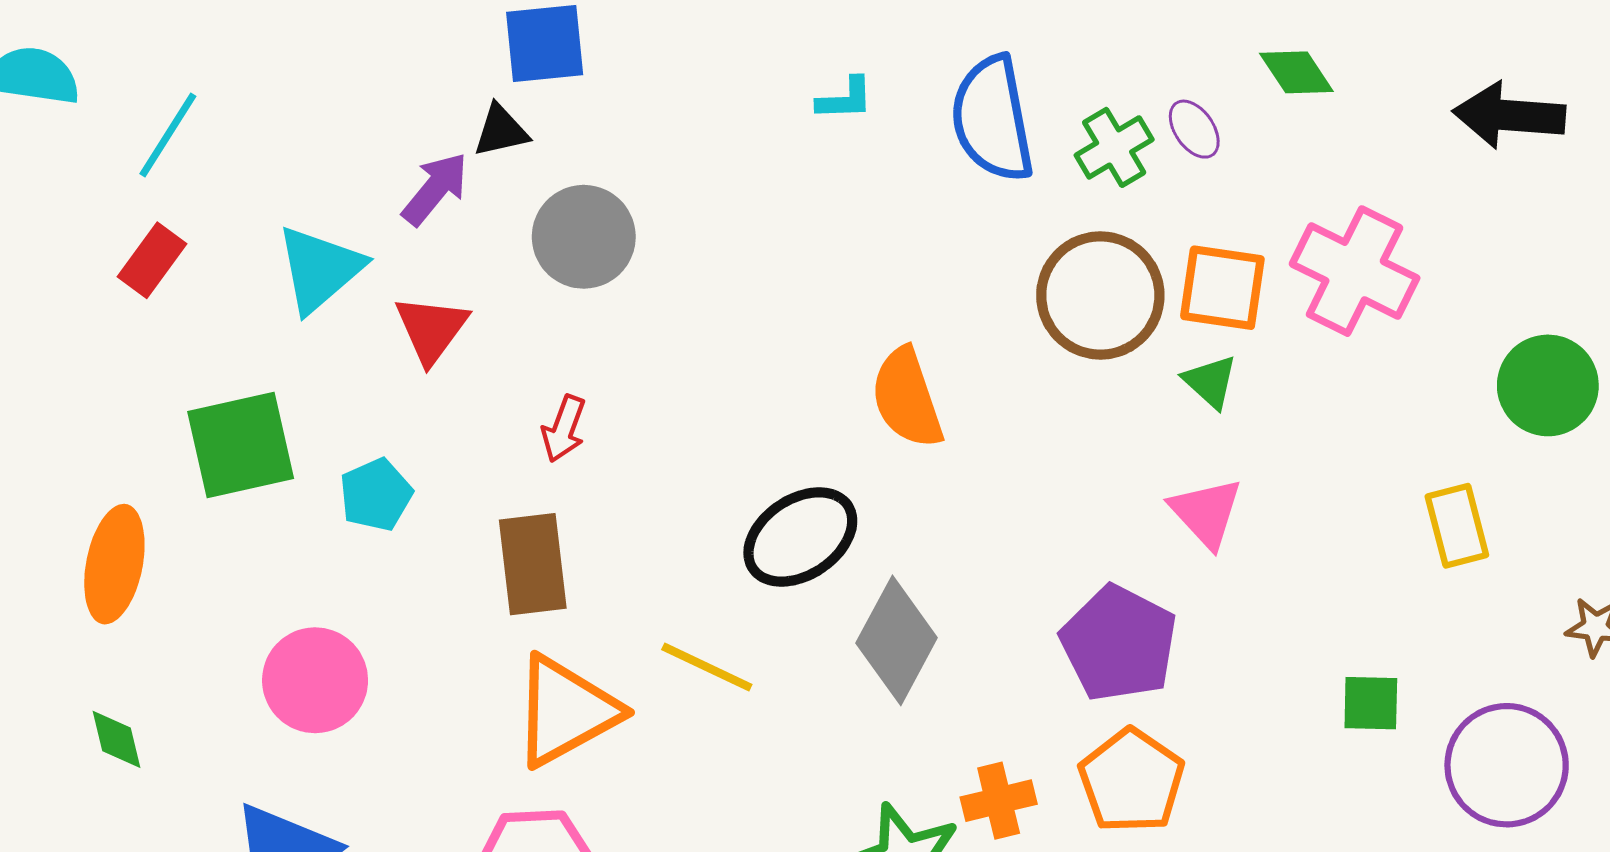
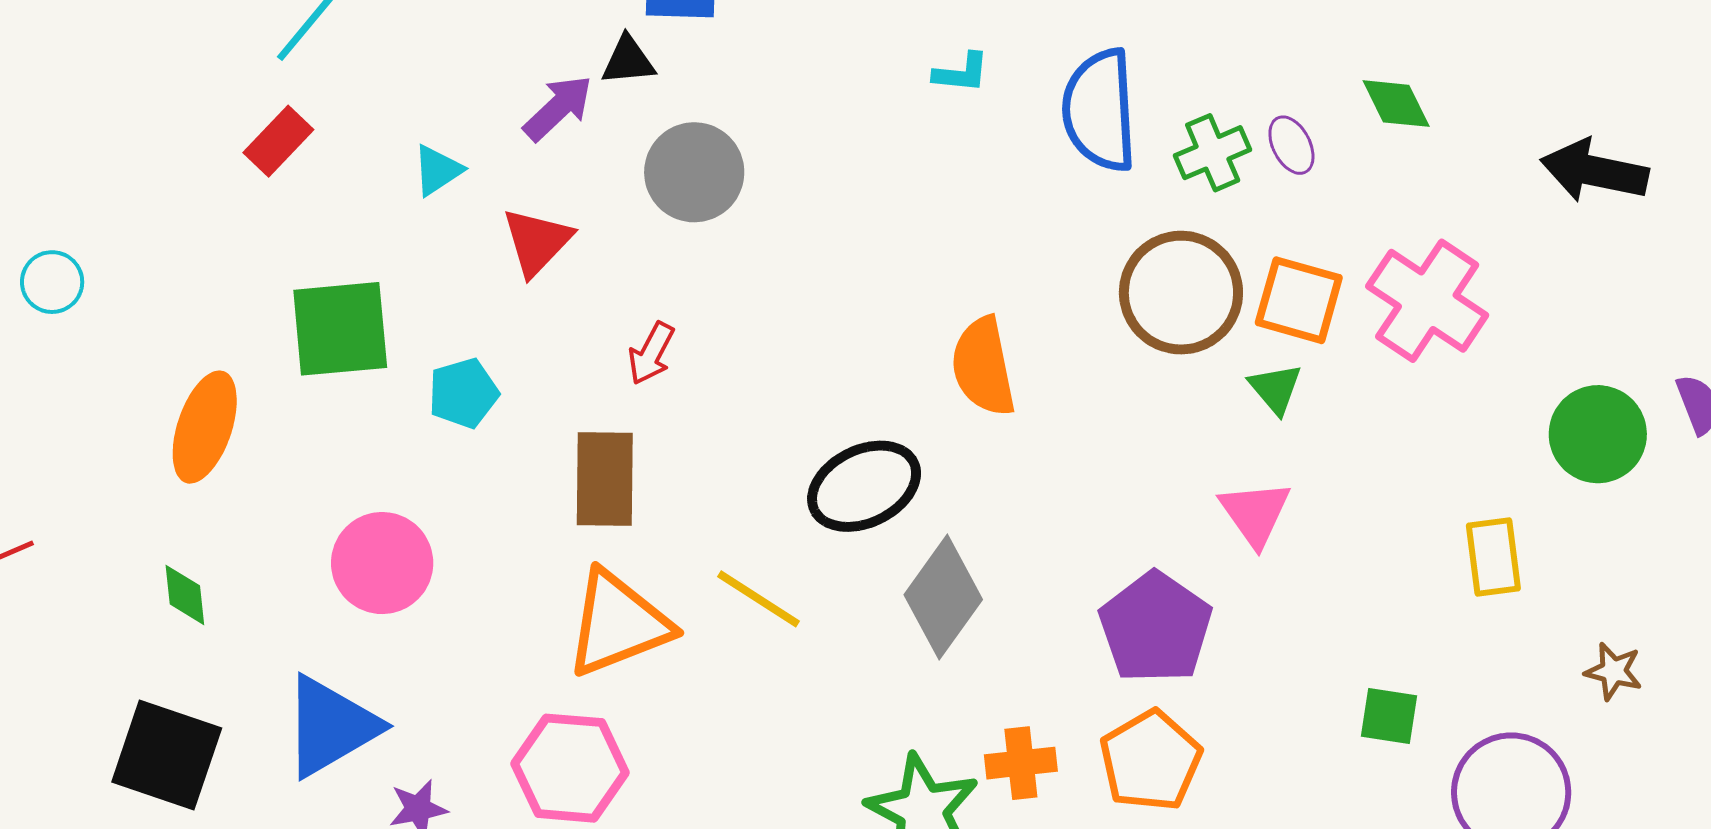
cyan triangle: (320, 269) -> (438, 170), size x0.6

